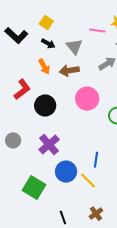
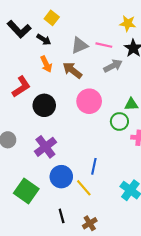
pink line: (97, 31) -> (104, 45), moved
black arrow: (48, 44) -> (44, 40), moved
gray triangle: (74, 47) -> (79, 45), turned 42
brown arrow: (69, 71) -> (72, 70), turned 42
black line: (63, 218) -> (62, 216), moved

